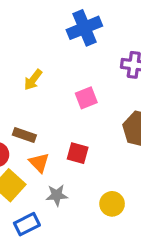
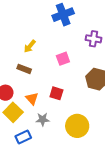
brown rectangle: (24, 135) -> (24, 69), moved
yellow circle: (112, 204) -> (77, 126), size x1.5

